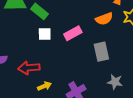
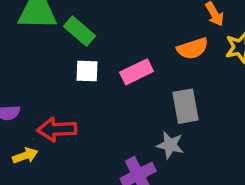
gray star: (115, 82) -> (170, 145), moved
yellow arrow: (44, 86) -> (25, 156), moved

